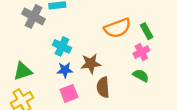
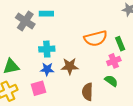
cyan cross: (62, 46) -> (47, 49), turned -35
brown semicircle: (103, 87) -> (87, 92), moved
pink square: (69, 93) -> (38, 88), moved

